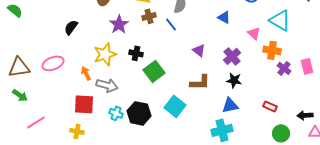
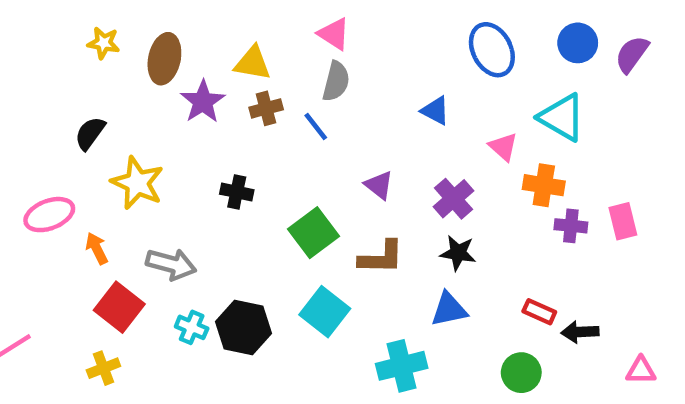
purple star: (119, 24) -> (203, 102), moved
yellow star: (105, 54) -> (137, 183), moved, turned -30
purple cross: (284, 68) -> (571, 226), turned -32
green square: (154, 71) -> (313, 233), moved
orange arrow: (86, 73) -> (97, 248), moved
red square: (84, 104) -> (119, 307), turned 35
black arrow: (305, 115) -> (580, 332), moved
cyan cross: (222, 130) -> (402, 366), moved
yellow cross: (77, 131) -> (103, 368), turned -32
green circle: (281, 133) -> (521, 373), moved

